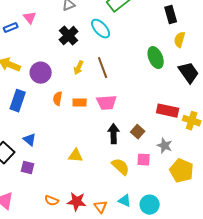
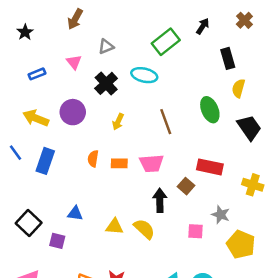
pink triangle: (30, 18) -> (74, 62), moved
cyan ellipse: (101, 29) -> (144, 75), turned -35
brown line: (103, 68) -> (166, 122), moved
purple circle: (41, 73) -> (73, 112), moved
red rectangle: (168, 111) -> (210, 167), moved
brown square: (138, 132) -> (186, 186), moved
blue triangle: (30, 140) -> (75, 213), moved, turned -32
yellow semicircle: (121, 167) -> (144, 229), moved

